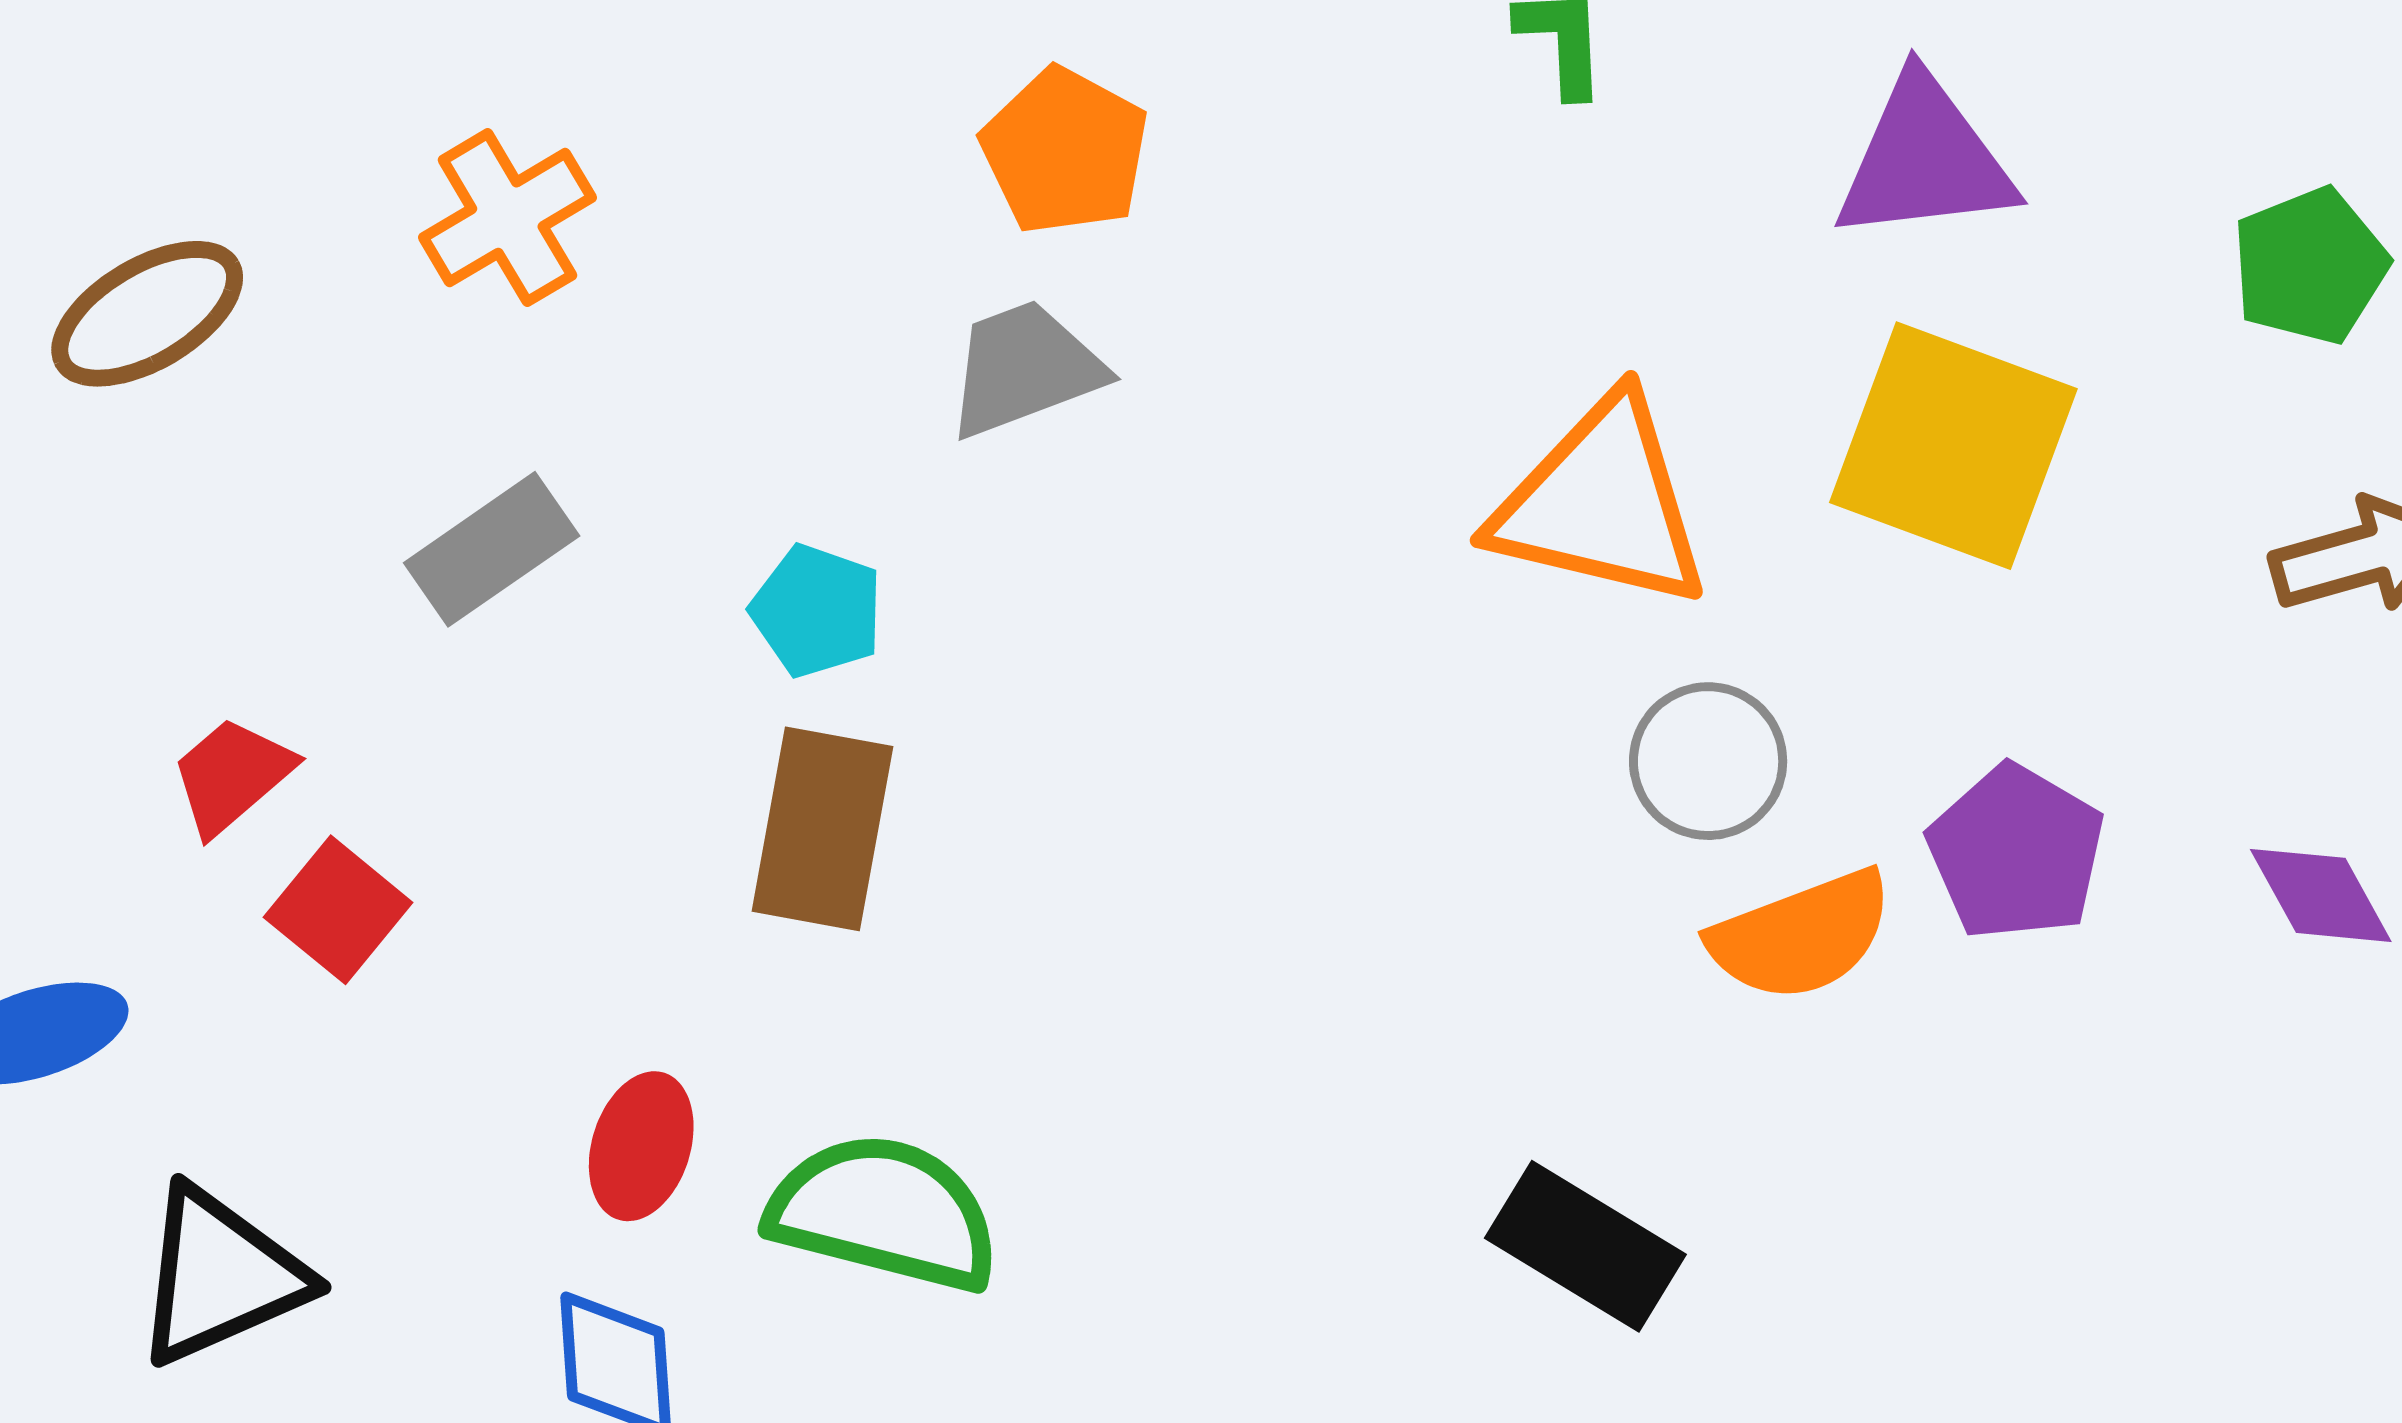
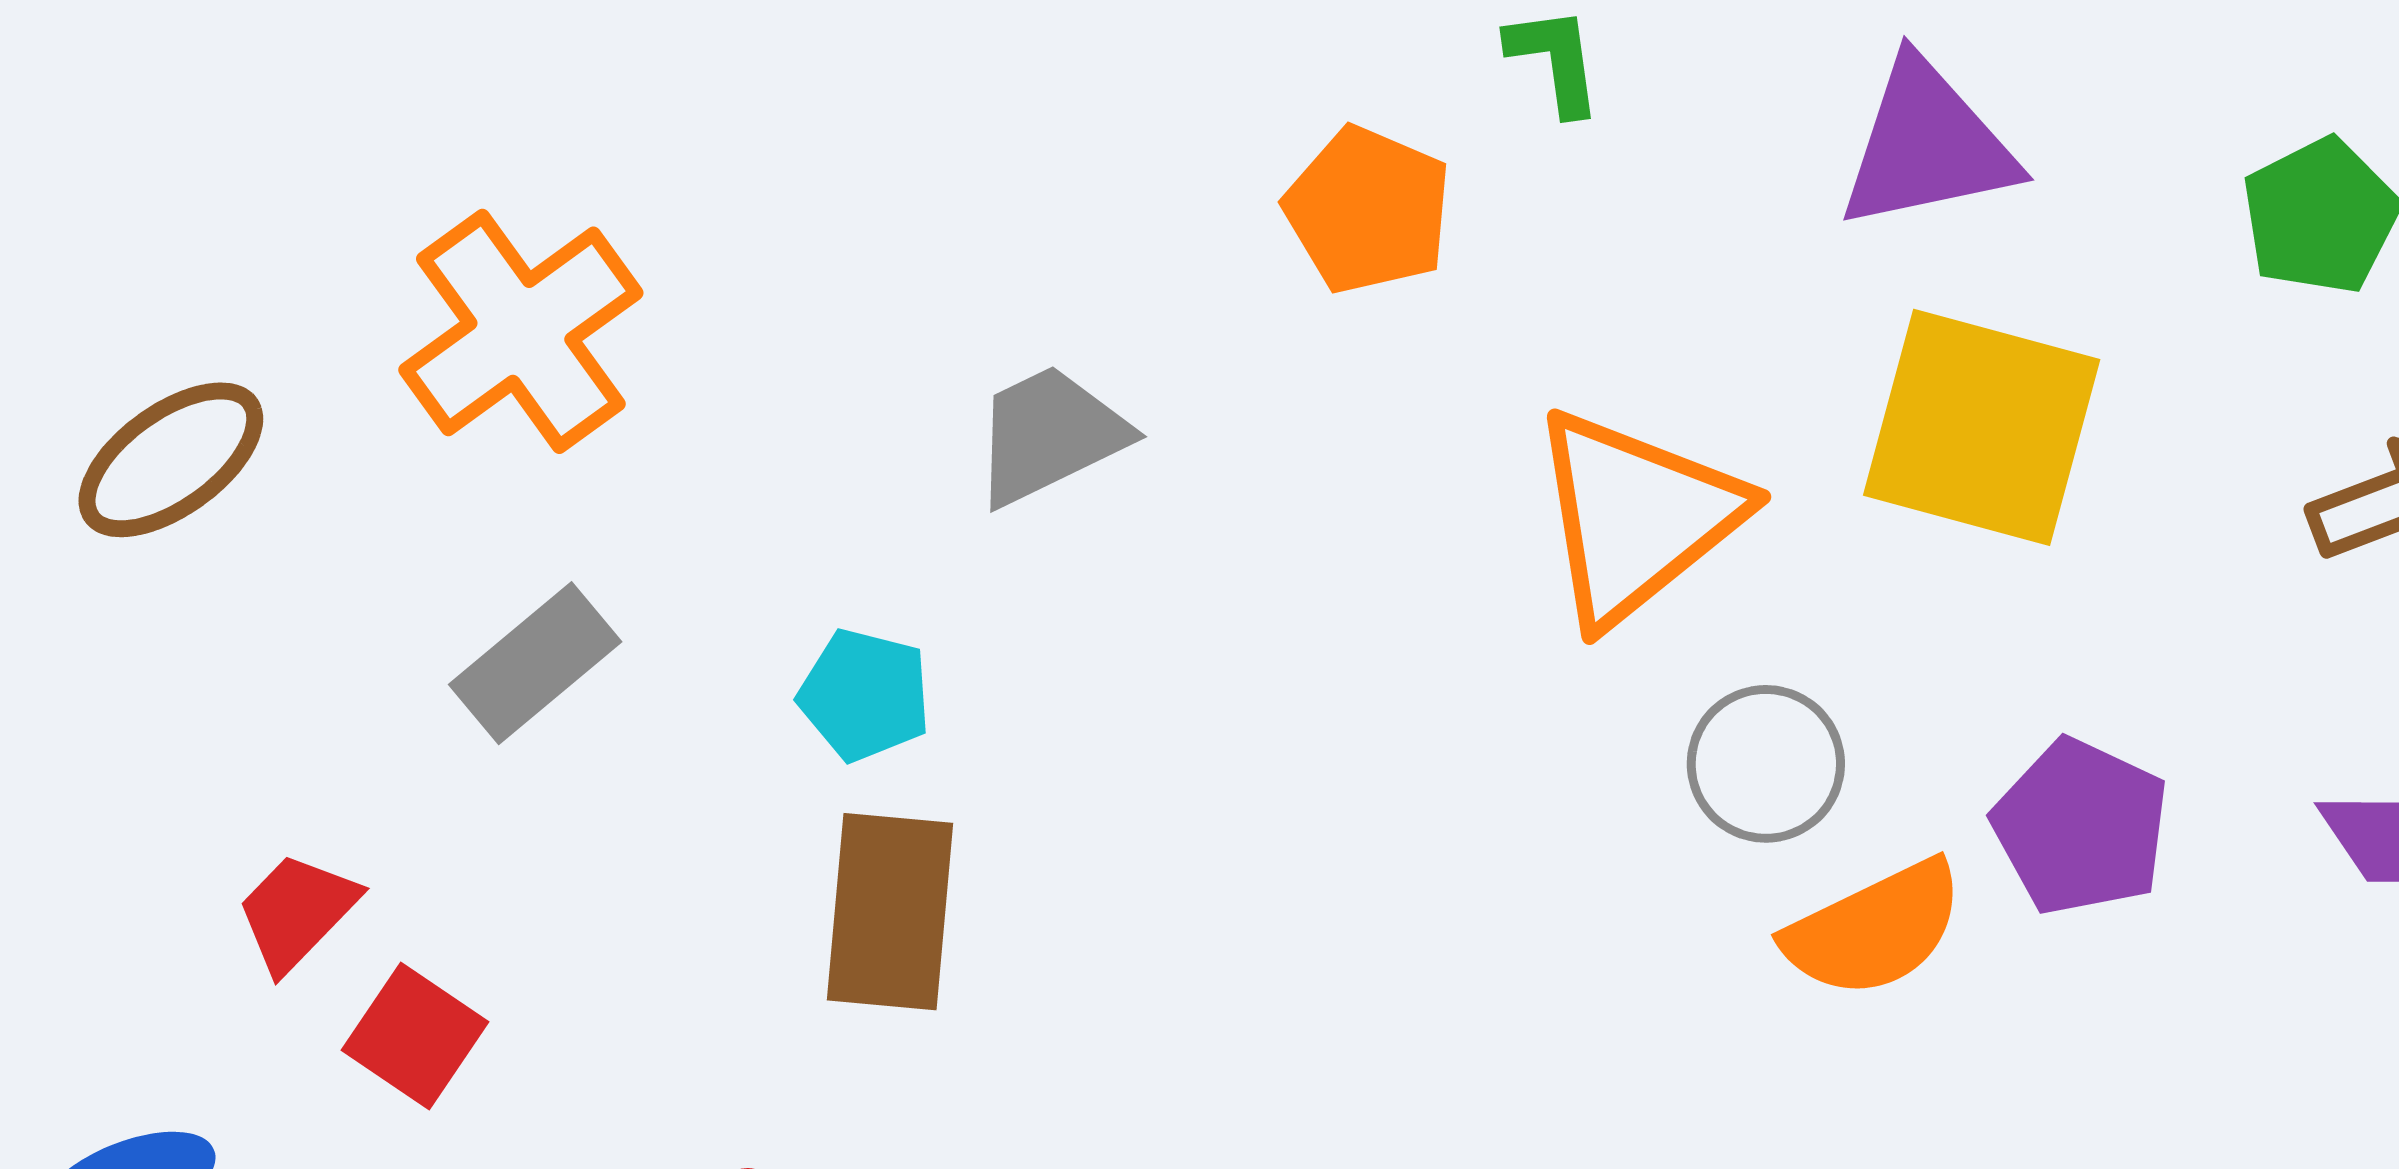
orange pentagon: (1065, 151) -> (1368, 210), moved
orange cross: (507, 218) -> (521, 331), size x1.4
orange triangle: (1601, 503) -> (1636, 517), turned -47

